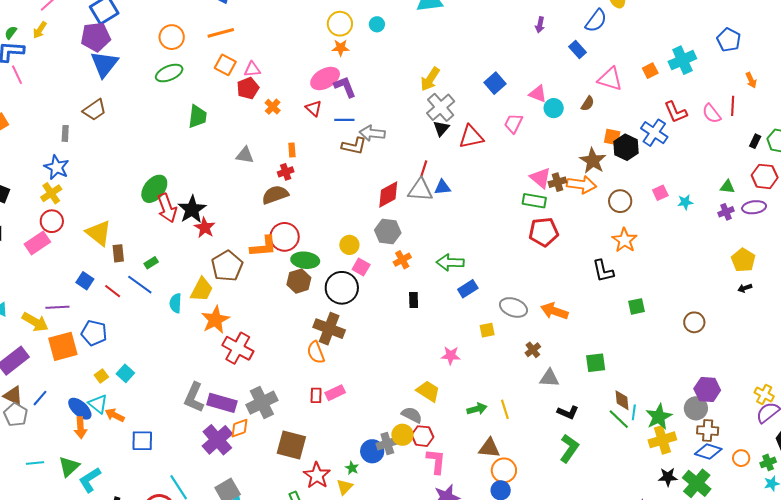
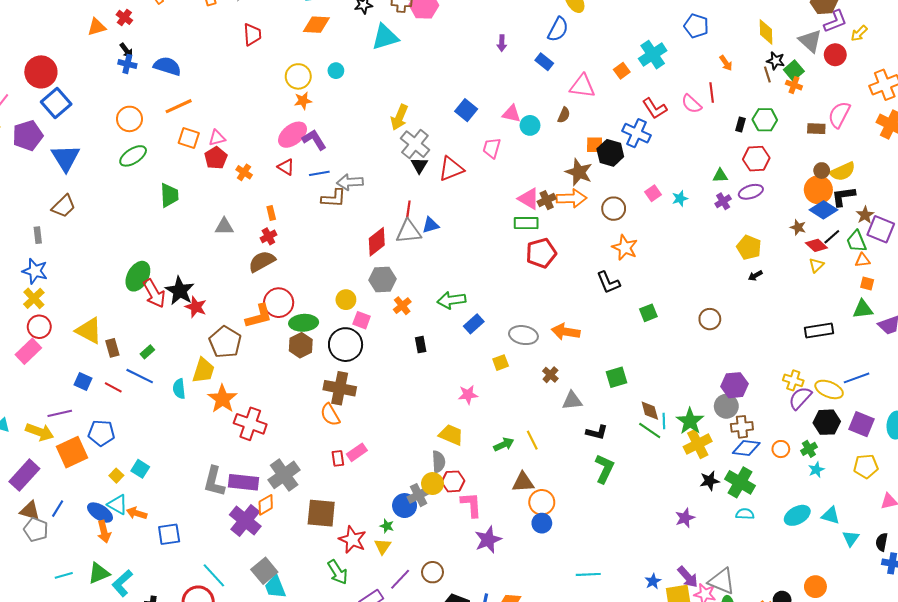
purple pentagon: (96, 37) -> (28, 136), moved
gray semicircle: (412, 415) -> (439, 462), turned 70
green triangle: (69, 467) -> (99, 573), turned 30

